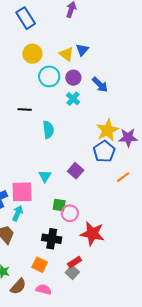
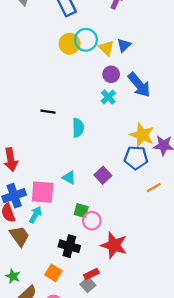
cyan circle: (49, 76) -> (86, 40), moved
blue arrow: (100, 85) -> (139, 85), size x1.4
black line: (25, 109) -> (48, 112), moved
yellow star: (108, 130) -> (142, 135), turned -30
blue pentagon: (104, 151) -> (136, 158), turned 30
cyan triangle: (45, 176) -> (69, 178), turned -40

